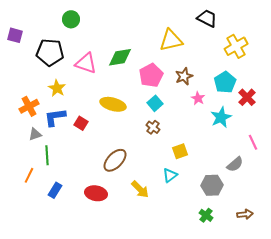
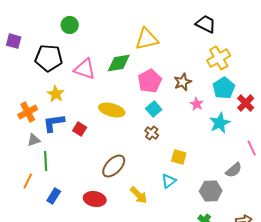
yellow triangle: (171, 40) -> (147, 39), moved
yellow cross: (236, 46) -> (219, 58), moved
yellow square: (180, 151) -> (179, 157), turned 35

